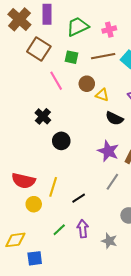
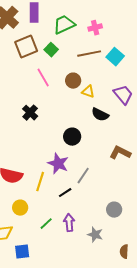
brown square: (39, 49) -> (26, 47), turned 35
green square: (71, 57) -> (51, 50), moved, turned 32
black circle: (61, 141) -> (72, 137), moved
purple star: (108, 151) -> (58, 164), moved
gray line: (112, 182) -> (83, 176), moved
yellow circle: (34, 204) -> (20, 208), moved

